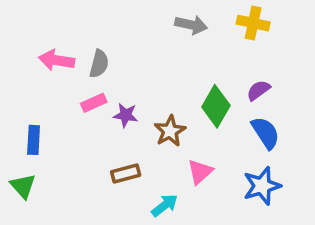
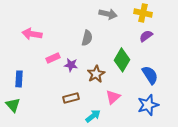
gray semicircle: (99, 64) -> (87, 38), moved
purple semicircle: (258, 90) -> (146, 36), moved

